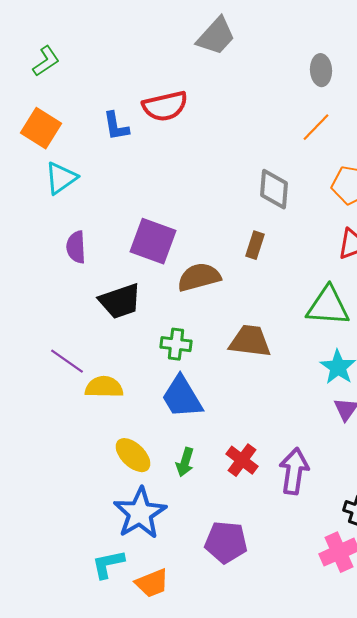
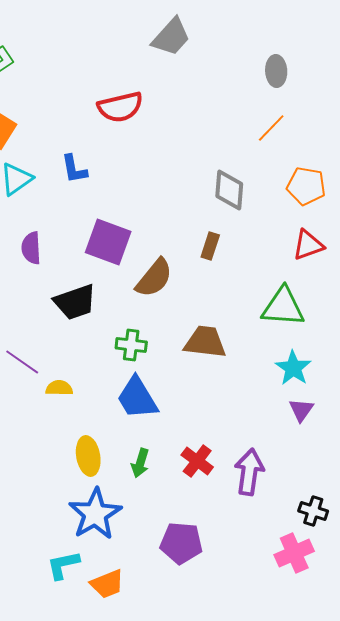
blue L-shape: (116, 126) -> (74, 169), moved
brown semicircle: (199, 277) -> (154, 278), turned 144
yellow semicircle: (104, 387) -> (59, 388), size x0.7
yellow ellipse: (133, 455) -> (88, 456), turned 36

